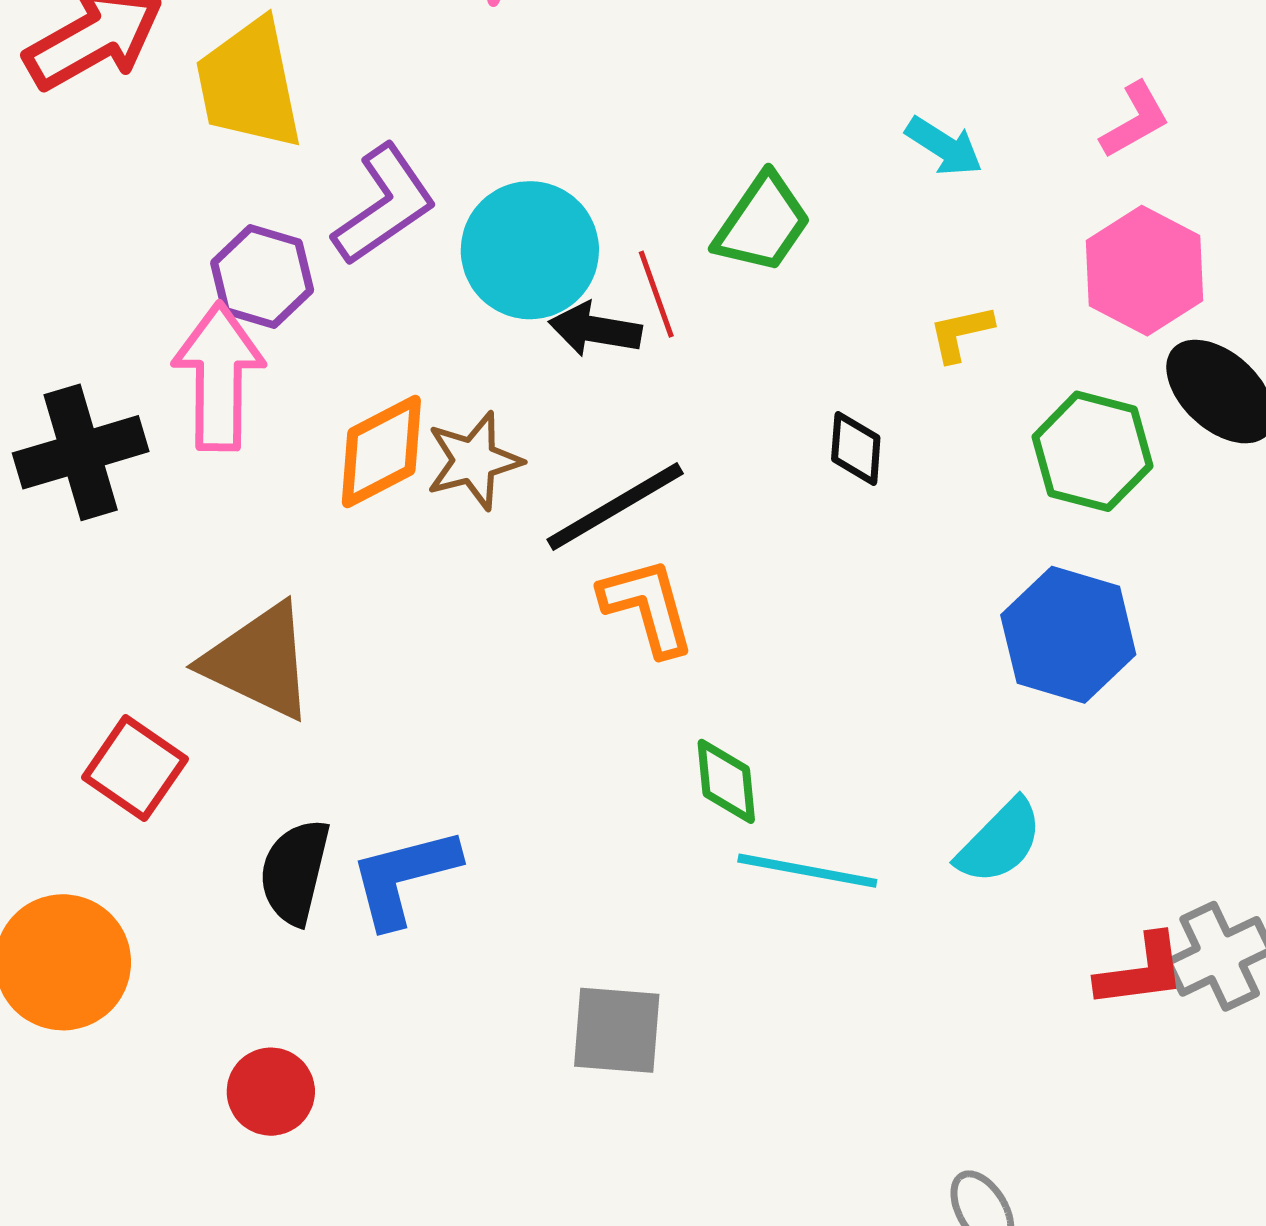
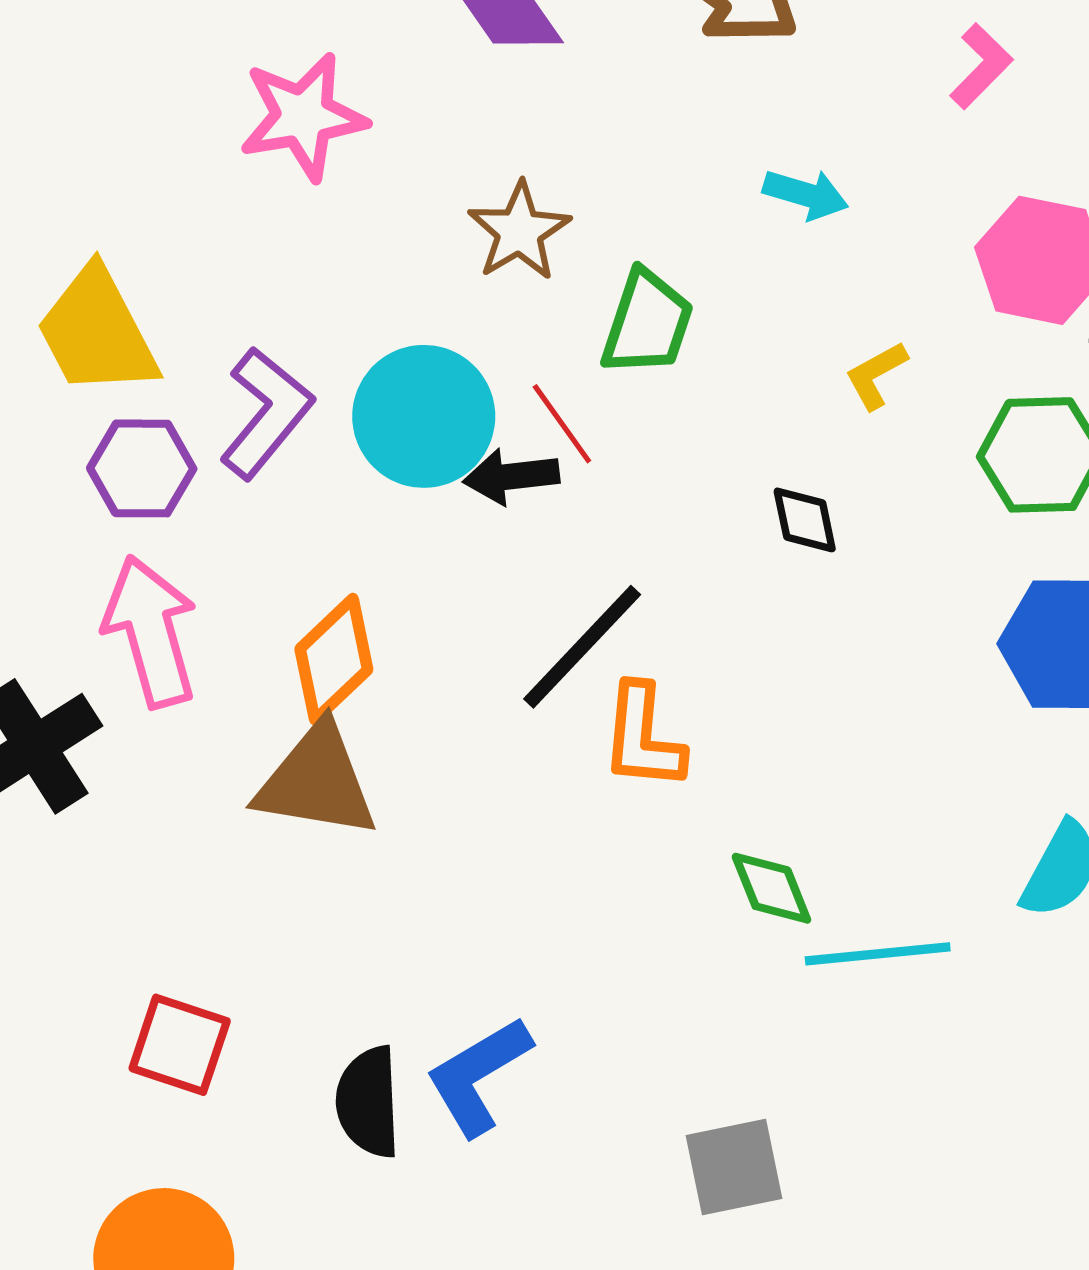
pink L-shape: (1135, 120) -> (981, 66), moved
purple hexagon: (262, 276) -> (142, 468), moved
brown star: (474, 461) -> (519, 231), moved
orange L-shape: (647, 607) -> (643, 737), turned -143
brown triangle: (259, 661) -> (317, 781), moved

